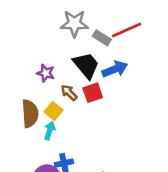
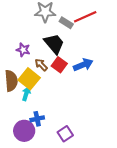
blue arrow: (115, 69) -> (83, 65), moved
red square: (93, 93) -> (59, 65), turned -35
yellow square: (54, 111) -> (29, 79), size x1.5

